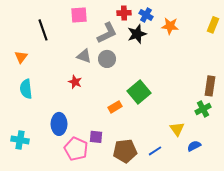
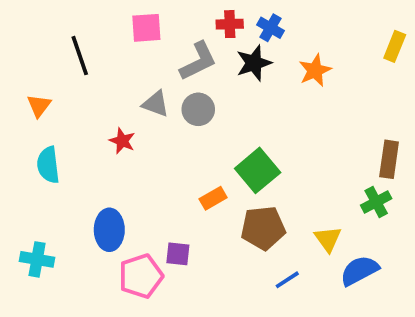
orange star: (170, 26) -> (315, 70), moved, turned -30
red star: (75, 82) -> (122, 141), moved
blue semicircle: (194, 146) -> (359, 271), size x1.5
pink pentagon: (76, 149) -> (141, 276), turned 30
brown pentagon: (125, 151) -> (263, 228), moved

